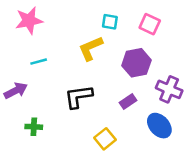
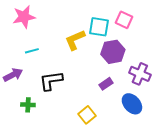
cyan square: (110, 22) -> (99, 27), moved, size x1.5
black L-shape: (78, 97) -> (51, 81), moved

